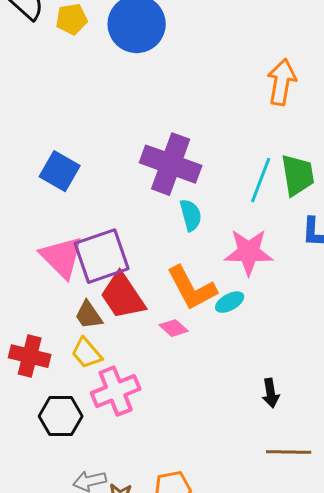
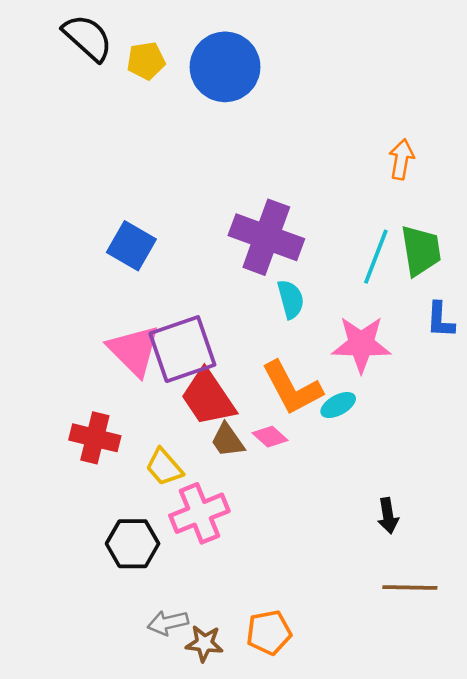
orange arrow: (282, 82) -> (401, 159), moved, size x0.7
brown trapezoid: (89, 315) -> (227, 440), moved
red cross: (30, 356) -> (95, 438), moved

